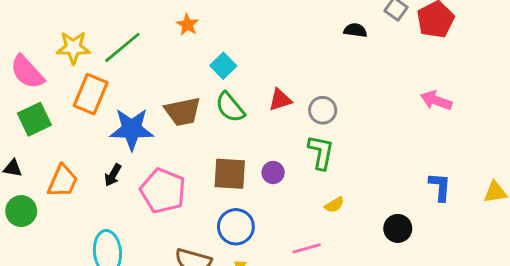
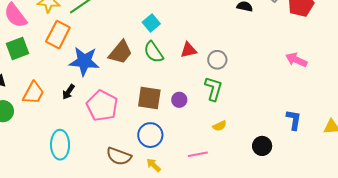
brown trapezoid: (183, 112) -> (120, 52), turned -44

